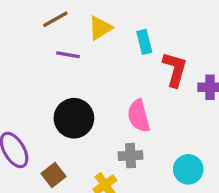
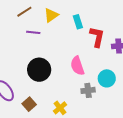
gray cross: (130, 156) -> (88, 90), moved
cyan circle: (188, 169) -> (107, 78), moved

